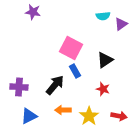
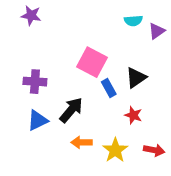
purple star: (33, 12) -> (31, 15), moved
blue rectangle: (75, 71) -> (109, 88), moved
purple cross: (19, 87) -> (35, 82), moved
blue triangle: (29, 116) -> (38, 120), moved

